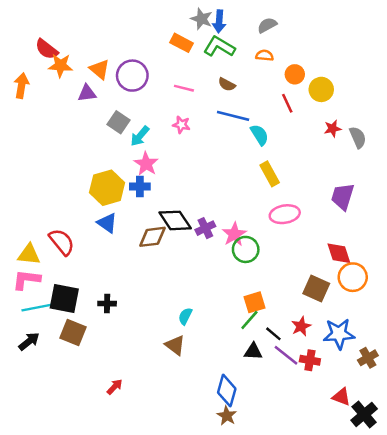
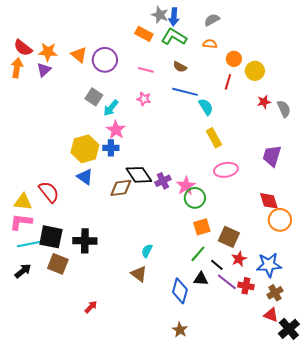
red semicircle: (47, 49) -> (23, 48), moved
purple triangle: (87, 93) -> (44, 70), moved, turned -35
red line: (287, 103) -> (228, 82), turned 42
brown square: (316, 288) -> (229, 237), moved
orange square: (254, 302) -> (202, 227), moved
black cross: (107, 304) -> (85, 241), size x1.6
brown cross: (368, 358) -> (275, 293), moved
blue diamond: (227, 391) -> (180, 291), moved

